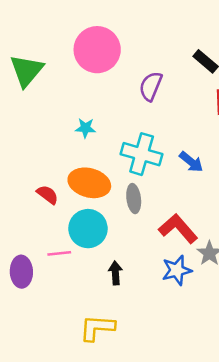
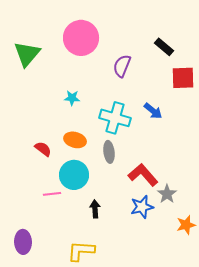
blue arrow: (191, 162) -> (153, 111), moved
orange ellipse: (89, 183) -> (75, 140), size x0.7
purple ellipse: (21, 272) -> (23, 242), moved

